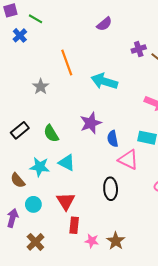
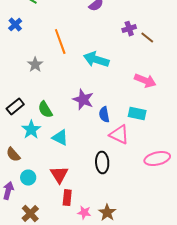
blue cross: (20, 35) -> (15, 25), moved
purple star: (91, 123) -> (83, 100), turned -30
cyan star: (40, 167) -> (31, 130), moved, turned 30

